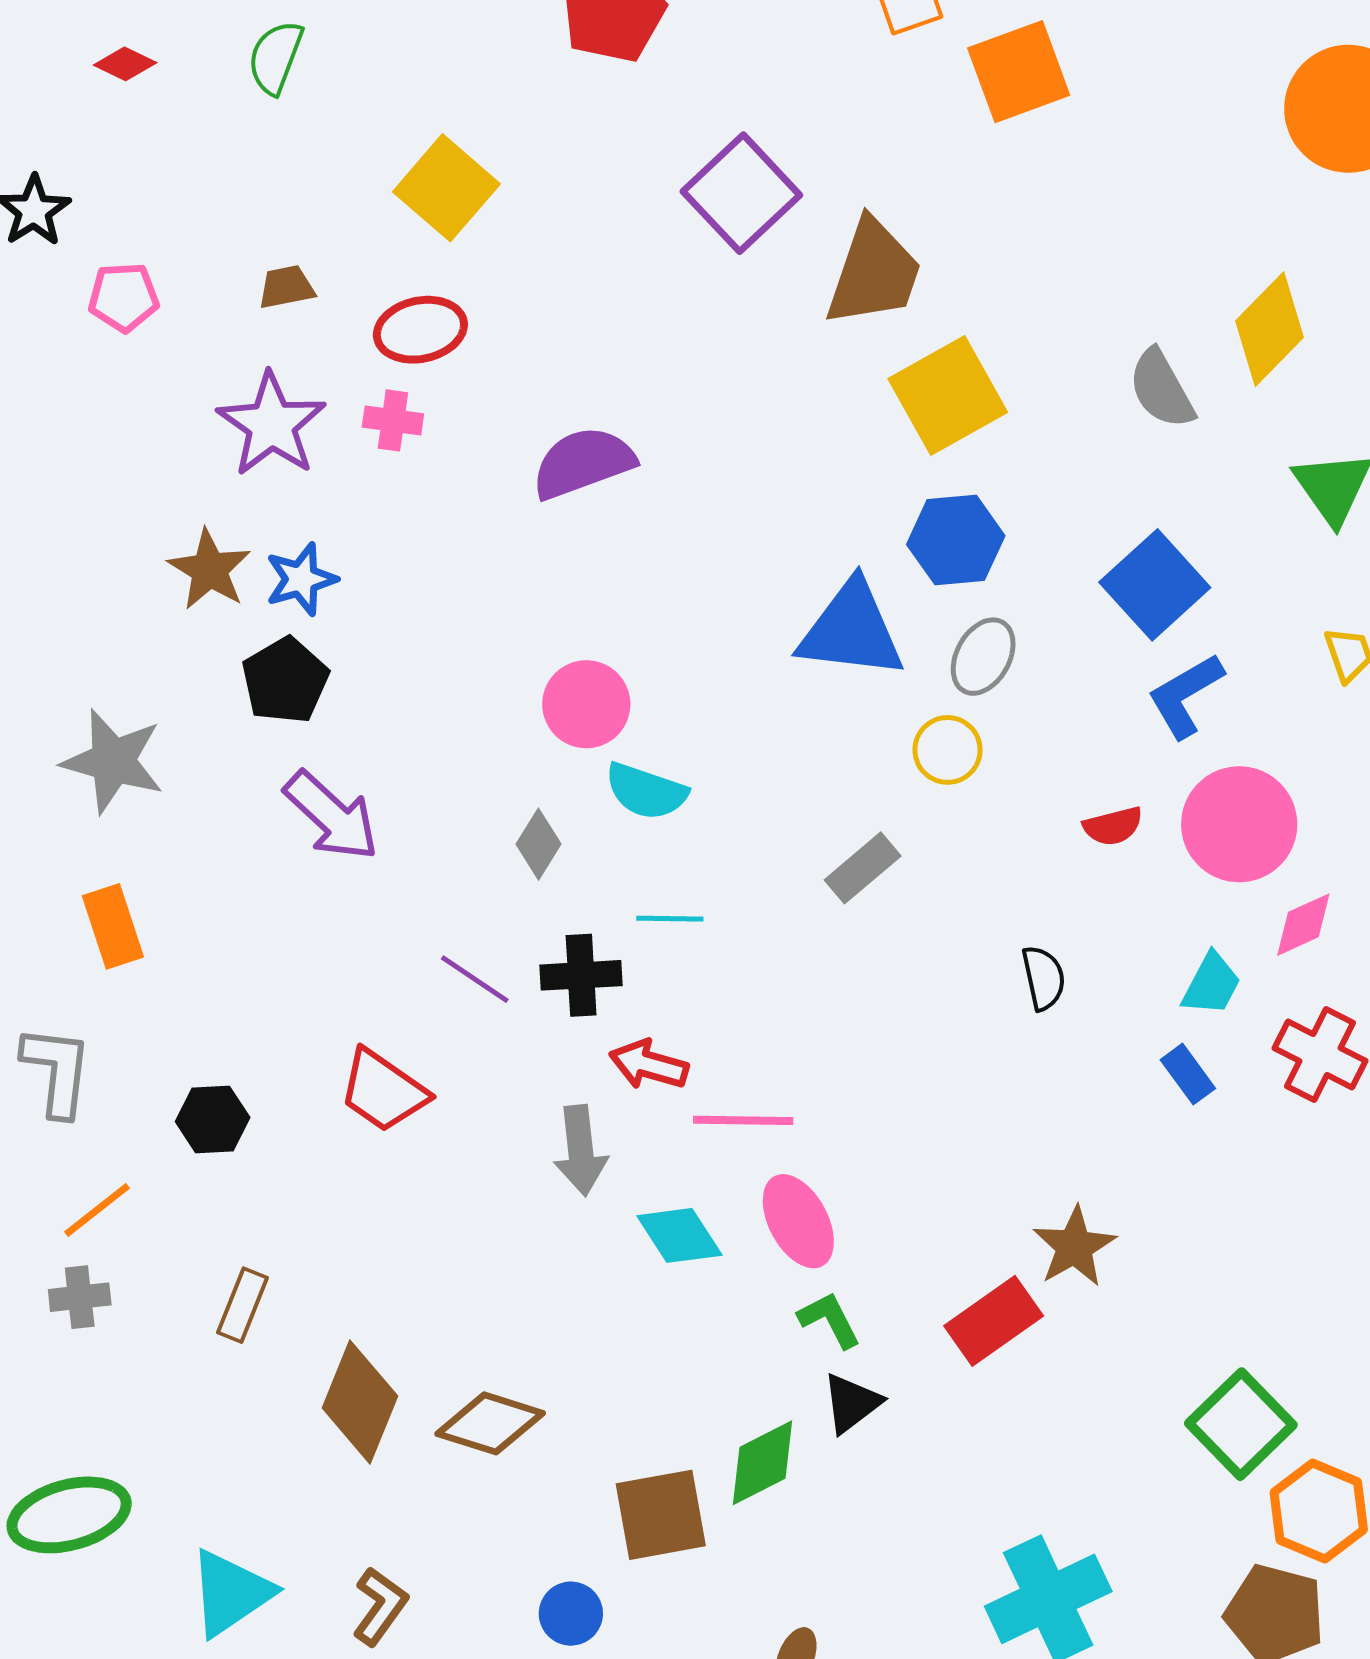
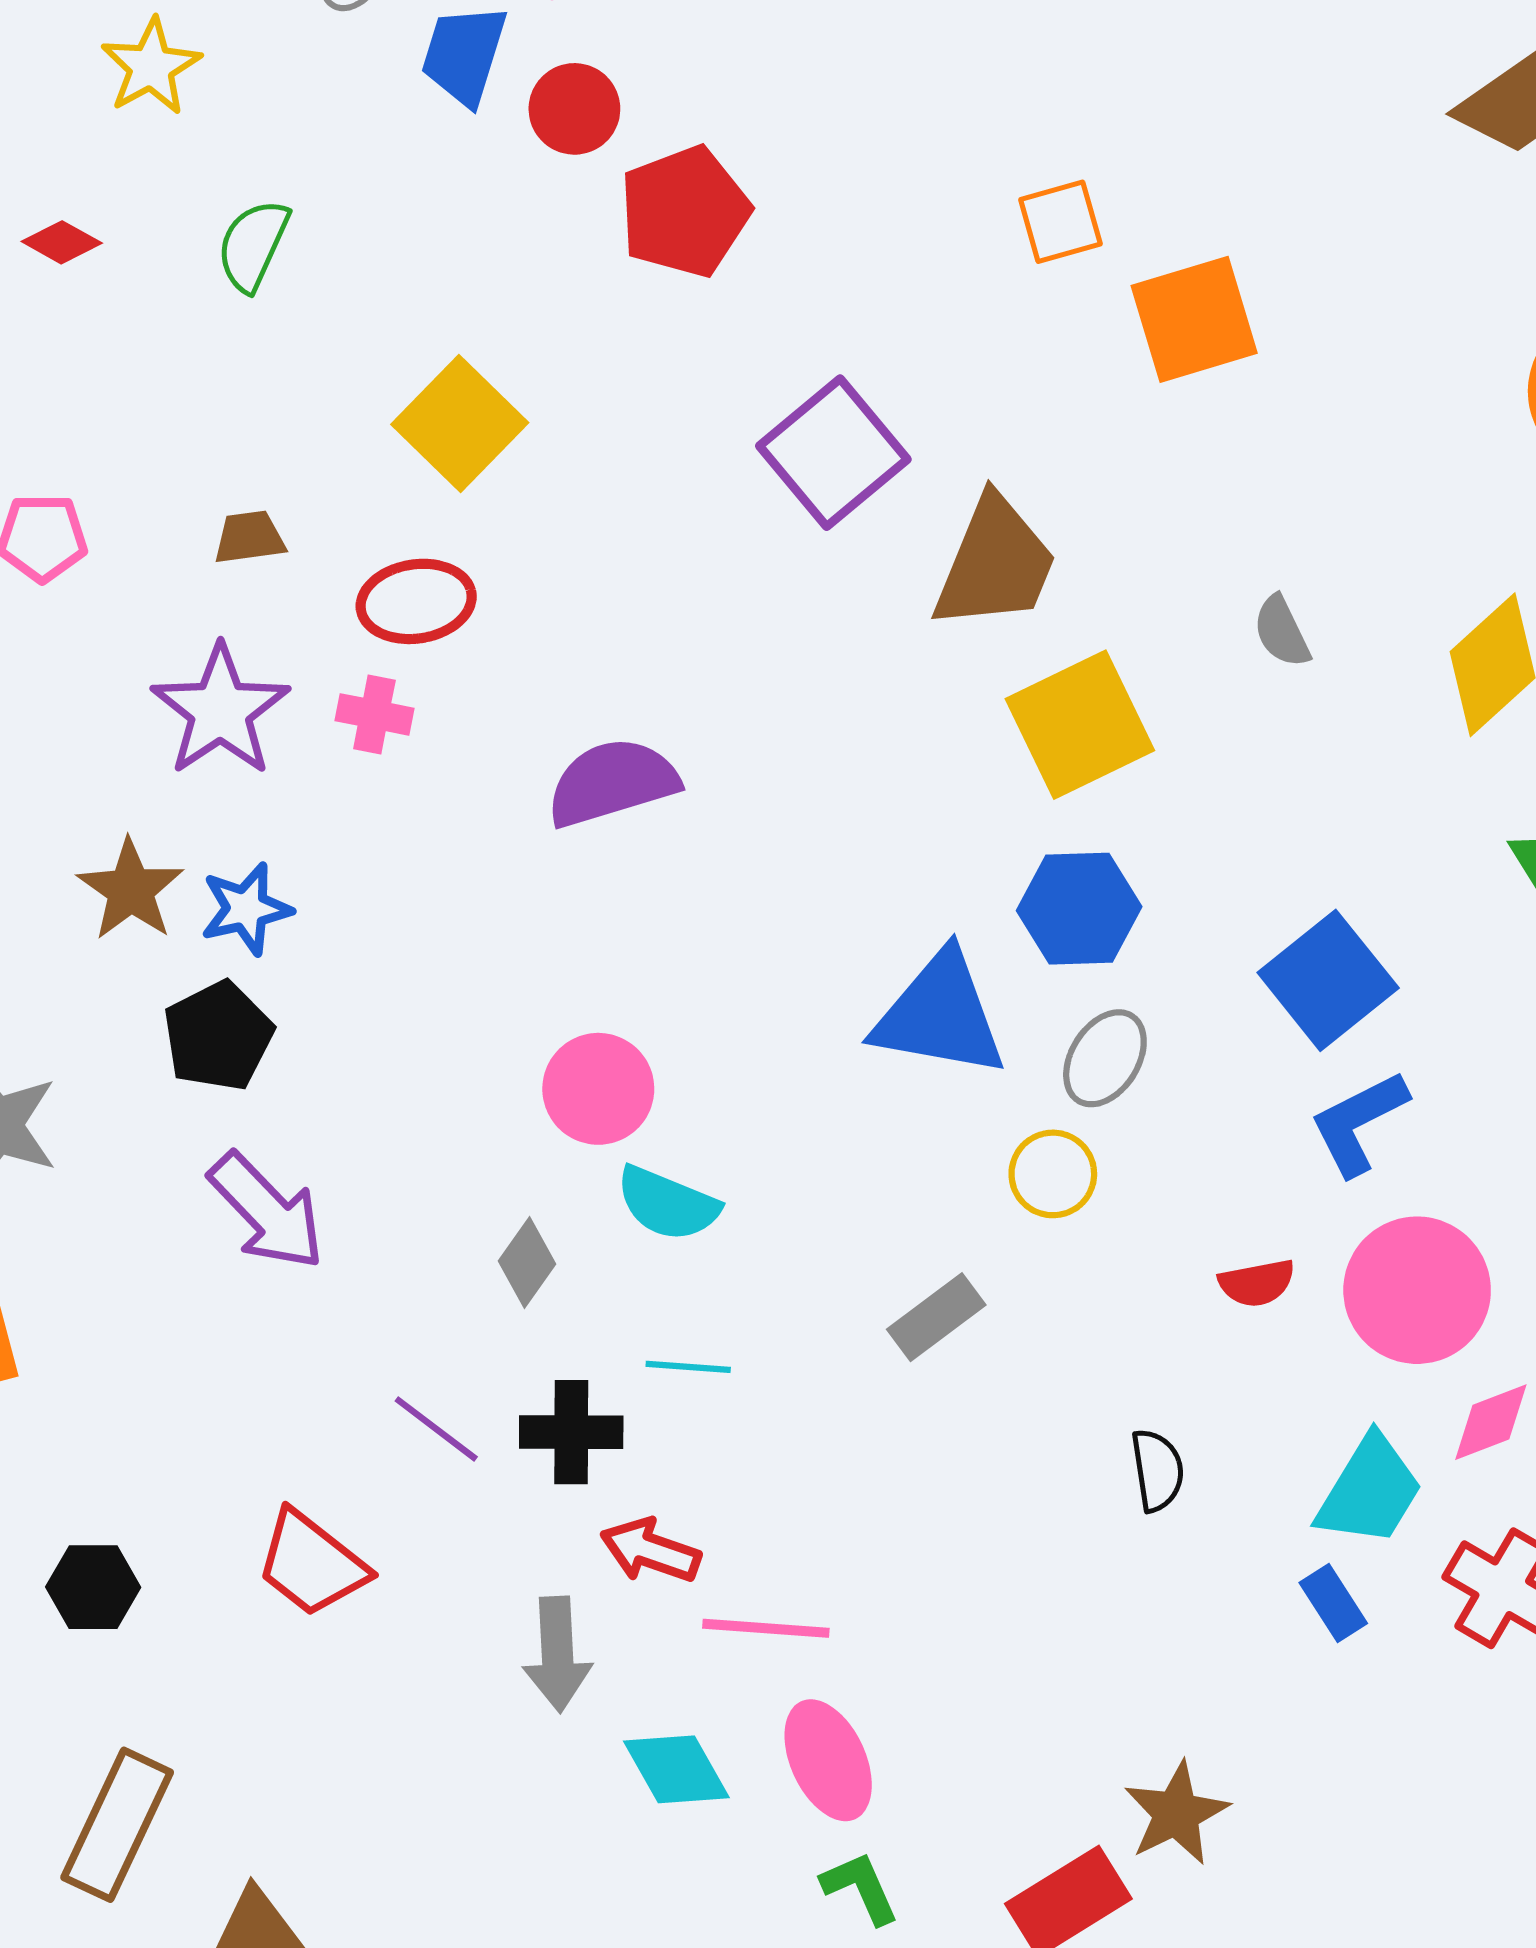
gray semicircle: (1161, 389) -> (1282, 632), moved, size x0.7
cyan trapezoid: (1211, 984) -> (1370, 1491), size x1.4
brown rectangle: (243, 1305) -> (117, 1825), size x1.6

